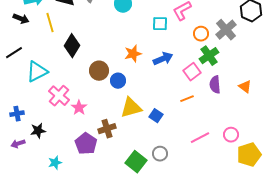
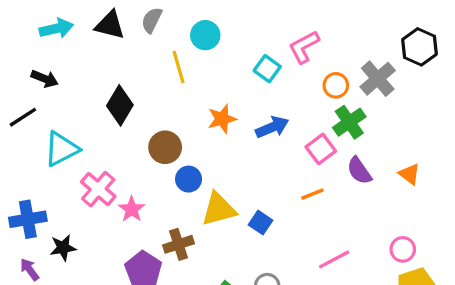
black arrow: (21, 19) -> (45, 79), moved
yellow line: (50, 23) -> (178, 67), moved
cyan square: (160, 24) -> (267, 69), turned 35
blue circle: (118, 81) -> (189, 179), moved
purple semicircle: (215, 85) -> (359, 171), turned -30
blue cross: (17, 114) -> (28, 219), size x1.5
pink circle: (231, 135) -> (403, 249), moved
purple arrow: (18, 144) -> (30, 269), turned 72

